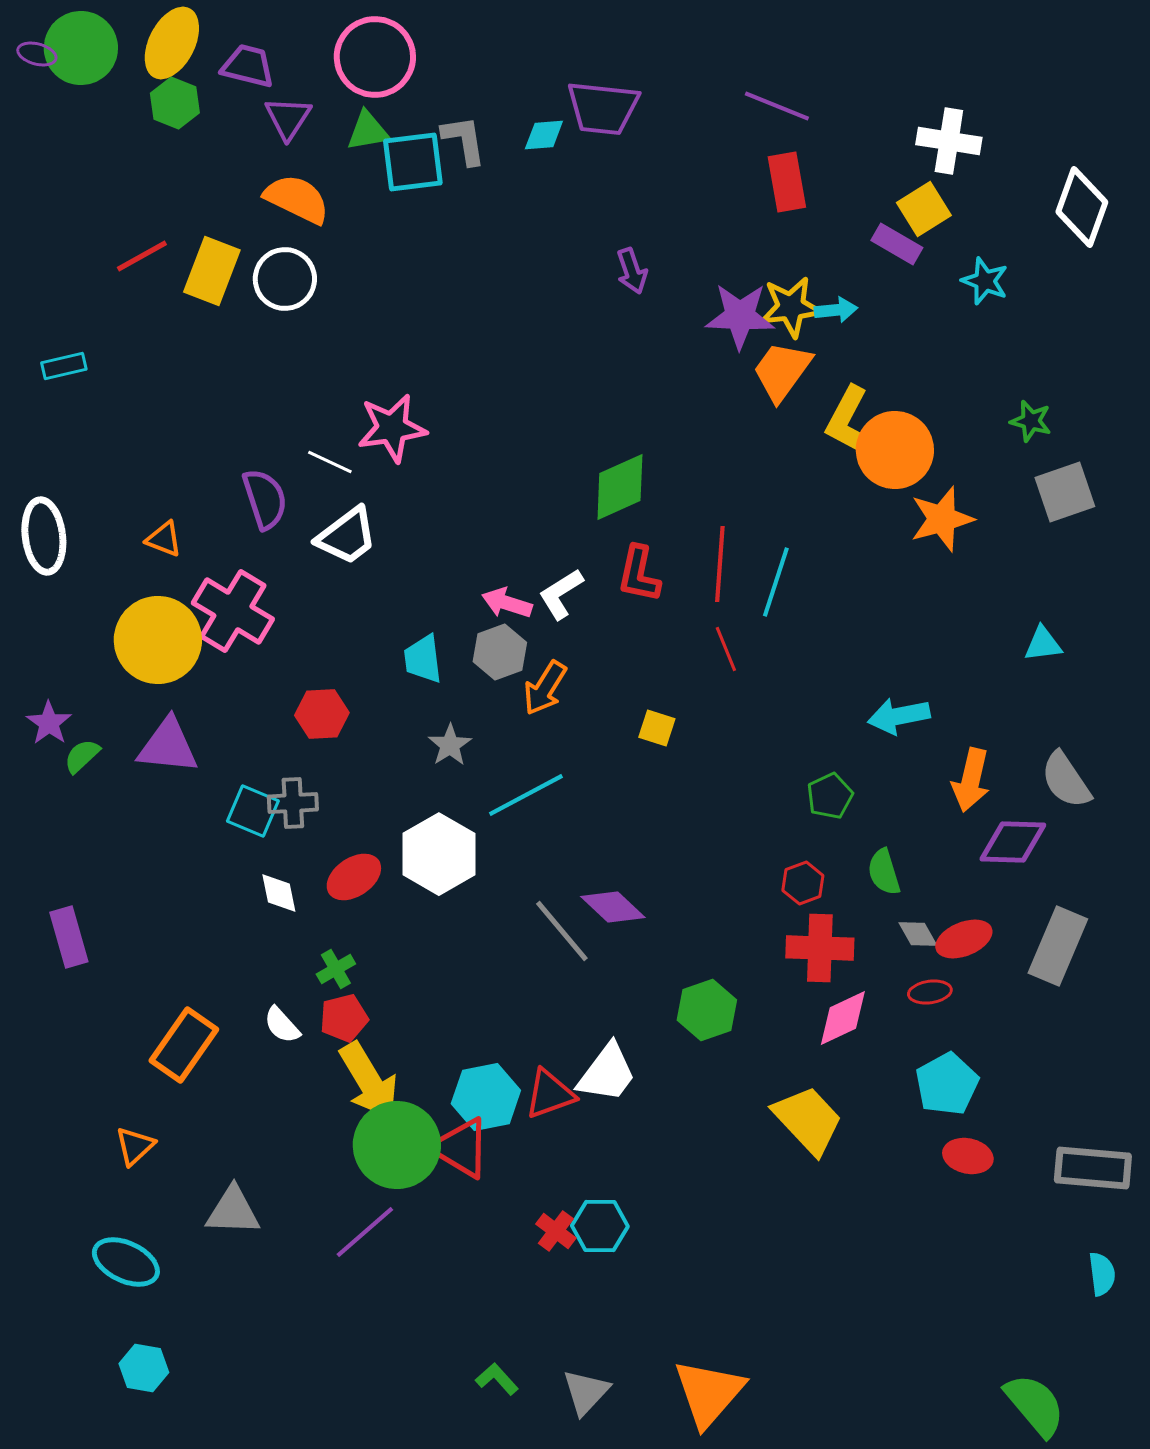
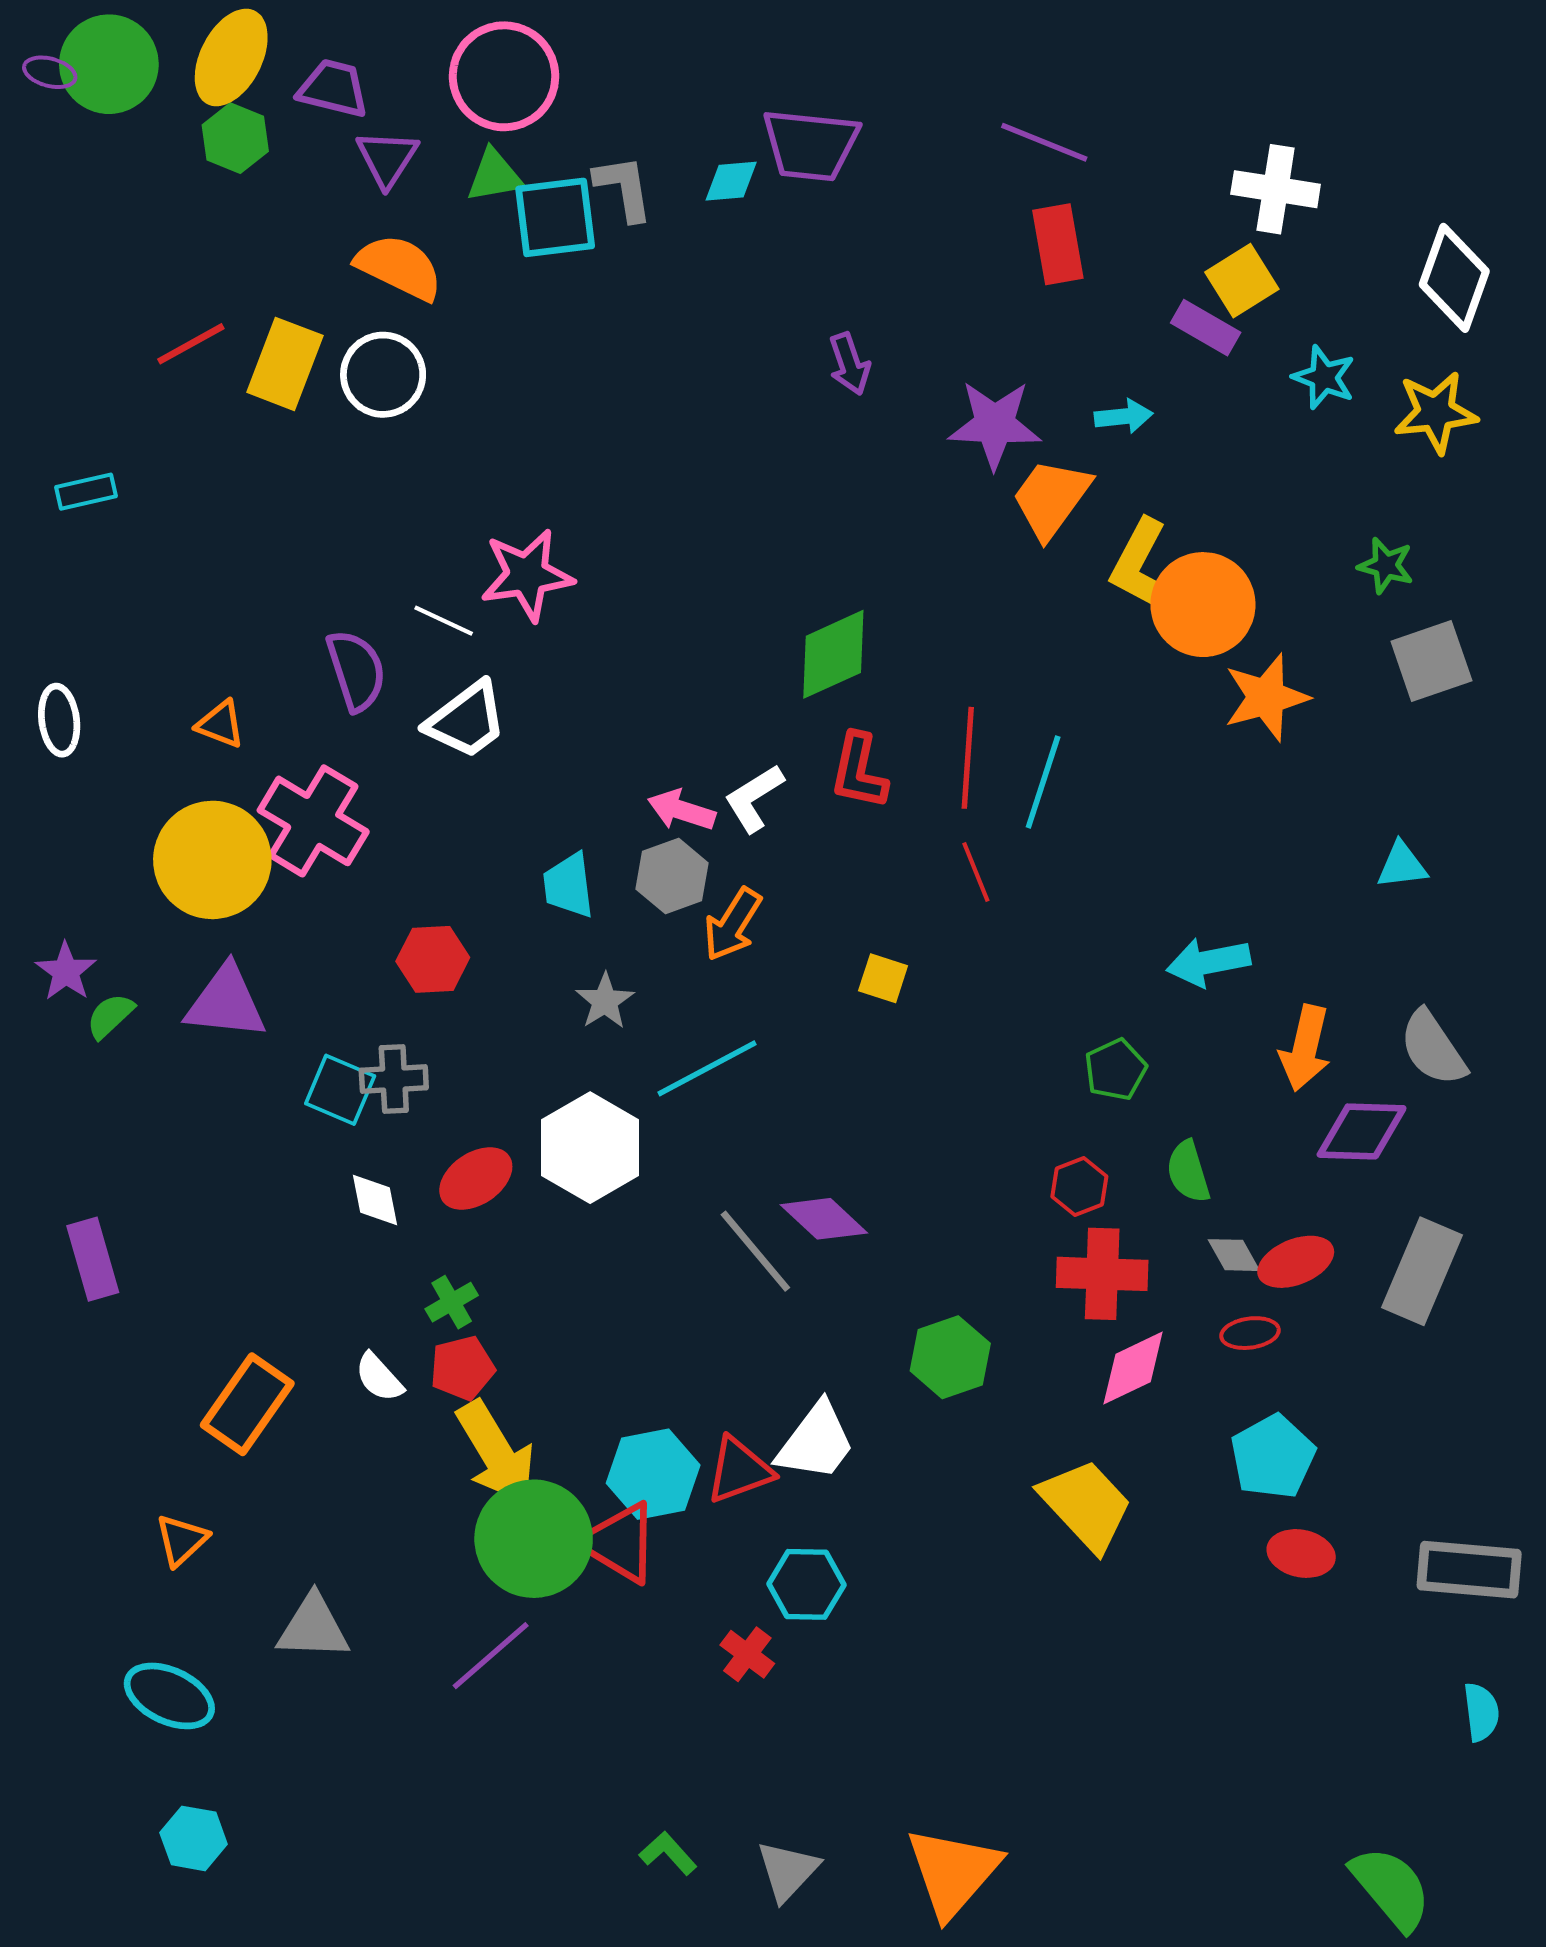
yellow star: (791, 307) -> (1435, 412), moved
white ellipse: (44, 536) -> (59, 720), size x0.7
cyan hexagon: (600, 1226) -> (806, 1584), moved

